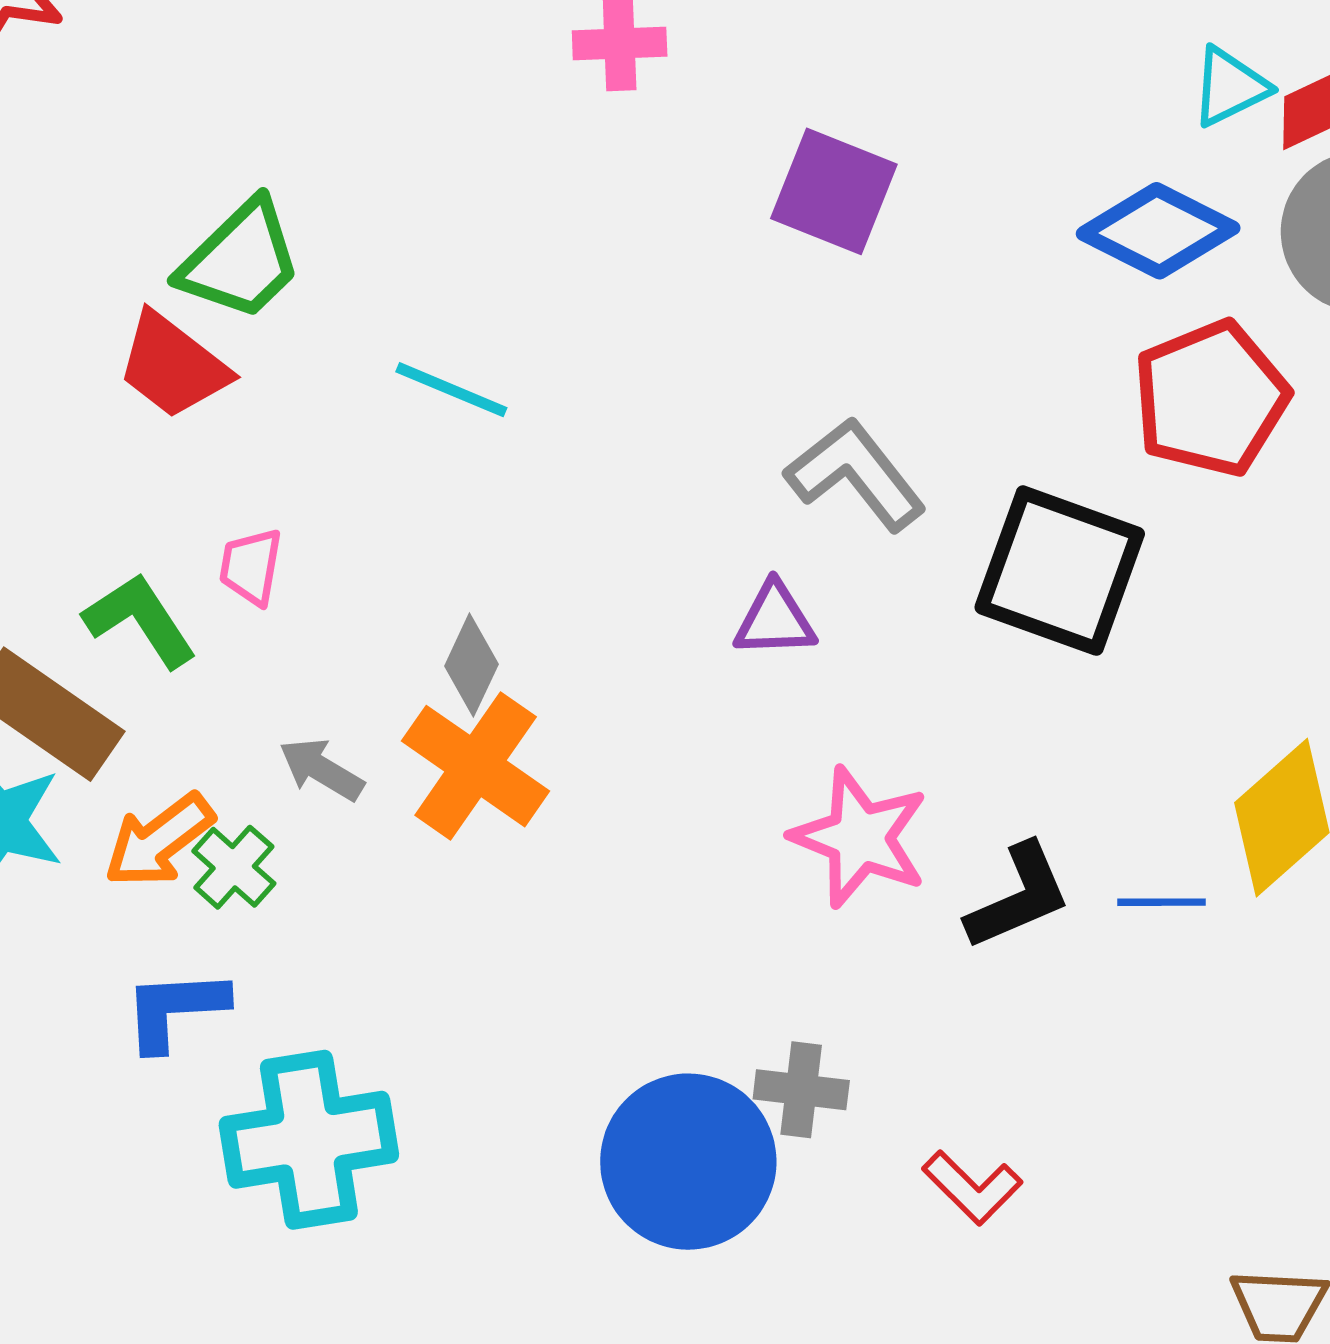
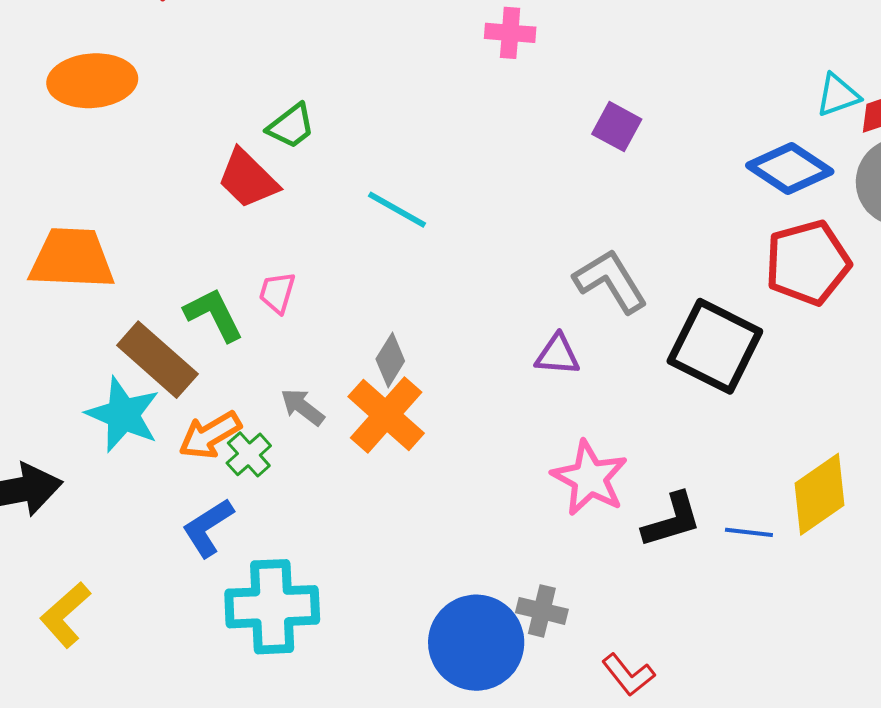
purple square: (834, 191) -> (617, 127), size x0.7
green trapezoid: (240, 260) -> (291, 126), size x0.7
blue L-shape: (175, 1009) -> (208, 528), turned -36

